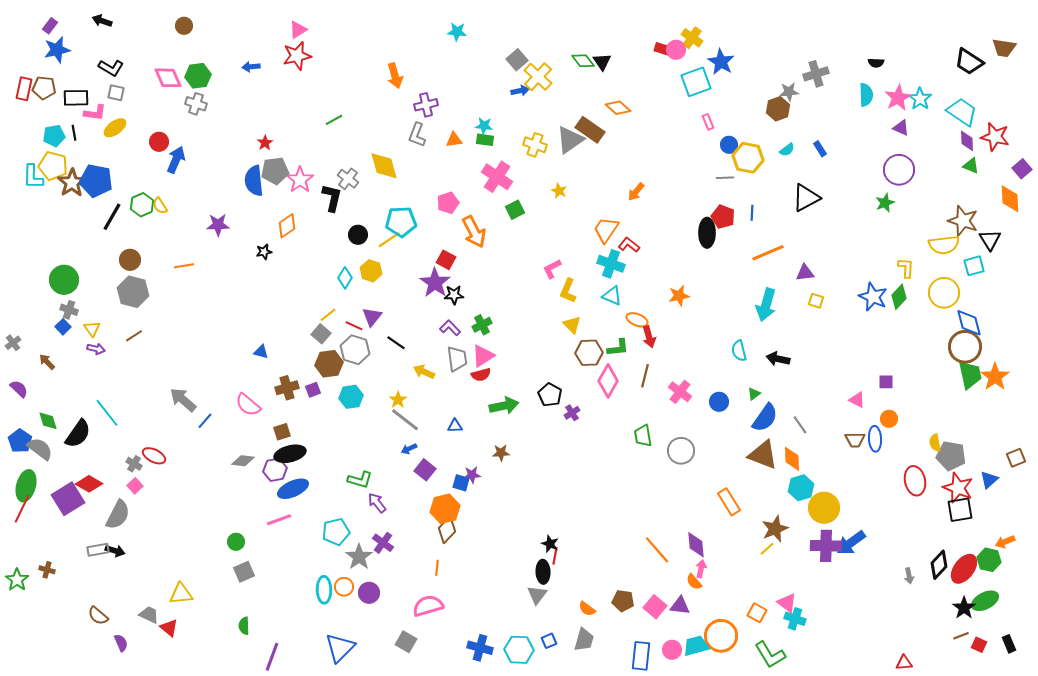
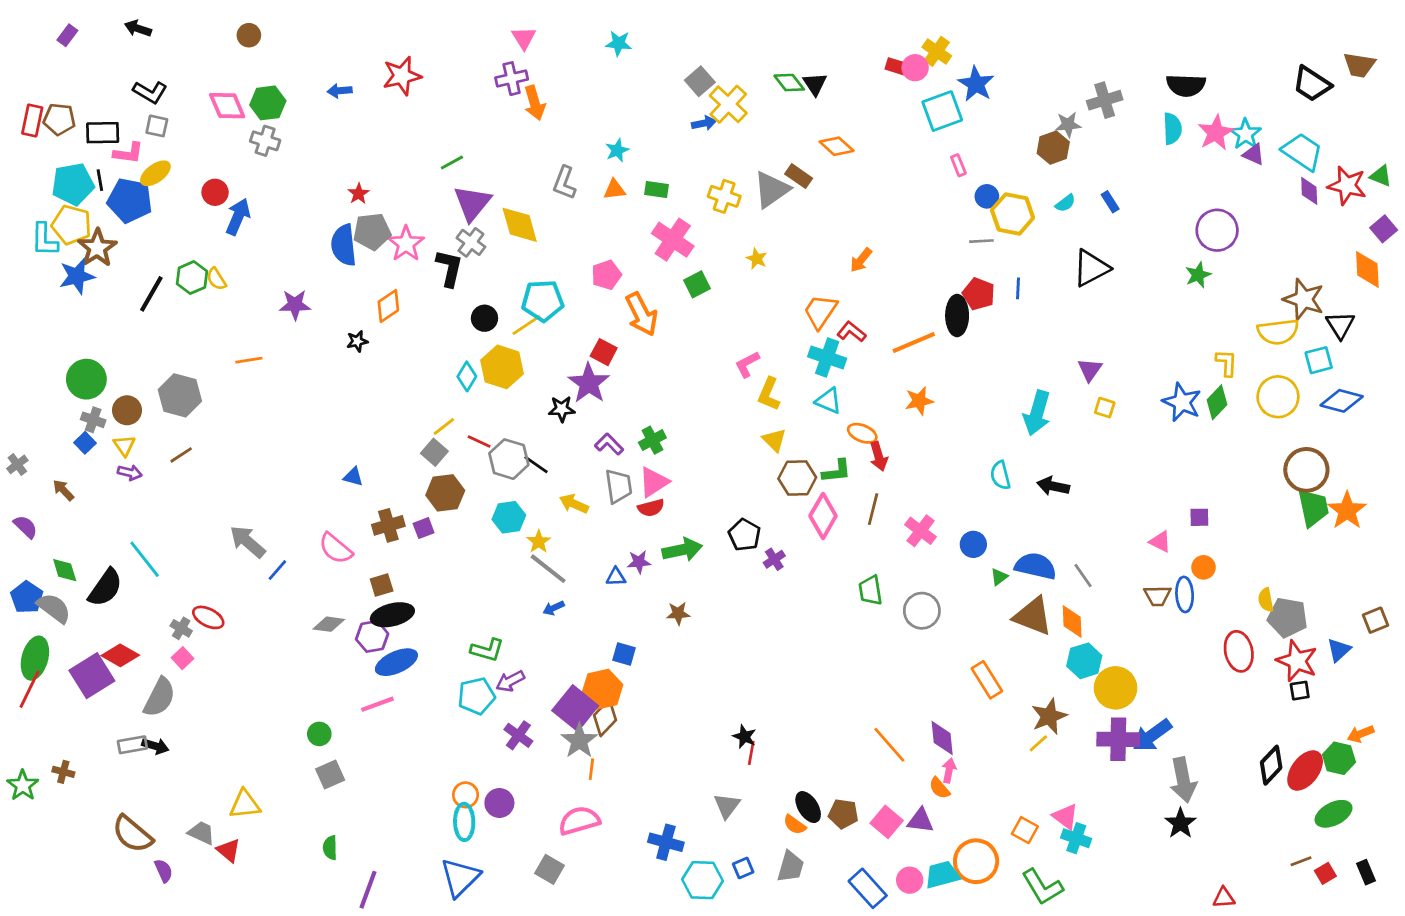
pink triangle: (298, 30) -> (524, 38), moved, turned -30
blue star: (57, 50) -> (77, 276), moved
black semicircle: (876, 63) -> (1186, 85), size x1.8
purple cross: (426, 105) -> (512, 79), moved
cyan star: (484, 126) -> (617, 150), moved, turned -30
purple triangle: (901, 128) -> (1254, 154), moved
brown rectangle: (590, 130) -> (799, 176), size x0.7
cyan pentagon: (54, 136) -> (73, 184), size x1.4
green triangle: (971, 166) -> (1381, 176), moved
blue pentagon: (96, 181) -> (130, 200), moved
orange line: (768, 253) -> (914, 343), moved
brown circle: (130, 260) -> (127, 410), moved
yellow hexagon: (371, 271) -> (502, 367), size x1.4
purple triangle: (805, 273) -> (1090, 370), turned -48
black star: (454, 295) -> (562, 409), moved
purple triangle: (372, 317) -> (472, 203), moved, size x1.4
blue diamond: (969, 323) -> (1342, 401), moved, turned -60
gray hexagon: (355, 350) -> (509, 459), moved
green triangle: (754, 394) -> (999, 577), moved
cyan hexagon: (351, 397) -> (509, 517), moved
blue semicircle: (765, 418) -> (1036, 566), turned -112
purple square: (425, 470) -> (575, 708), moved, size x1.5
purple star: (472, 475) -> (639, 562), moved
purple arrow: (377, 503) -> (510, 681), turned -80
black square: (960, 510) -> (1300, 691), size x0.6
cyan pentagon: (336, 532) -> (476, 696), moved
gray star: (359, 557) -> (579, 741), moved
black ellipse: (543, 572) -> (808, 807), moved, turned -30
gray arrow: (909, 576) -> (1183, 780), moved, size x2.0
cyan ellipse: (324, 590) -> (464, 822), moved
black star: (964, 608) -> (1180, 823), moved
brown semicircle: (98, 616) -> (132, 834), size x1.5
red square: (979, 645) -> (1325, 873), turned 35
blue cross: (480, 648) -> (666, 842), moved
blue rectangle: (641, 656) -> (868, 888), turned -48

